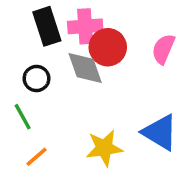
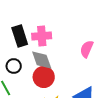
red circle: (108, 47) -> (44, 77), moved

